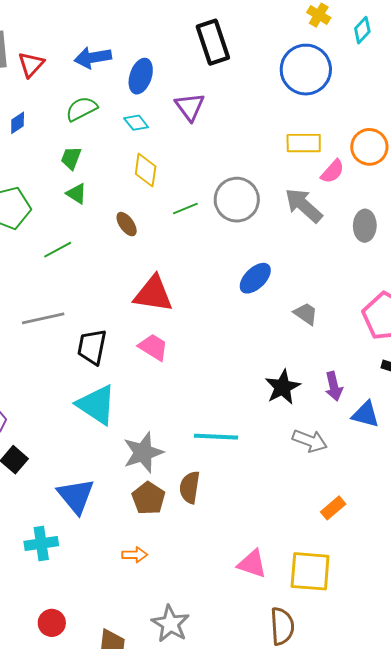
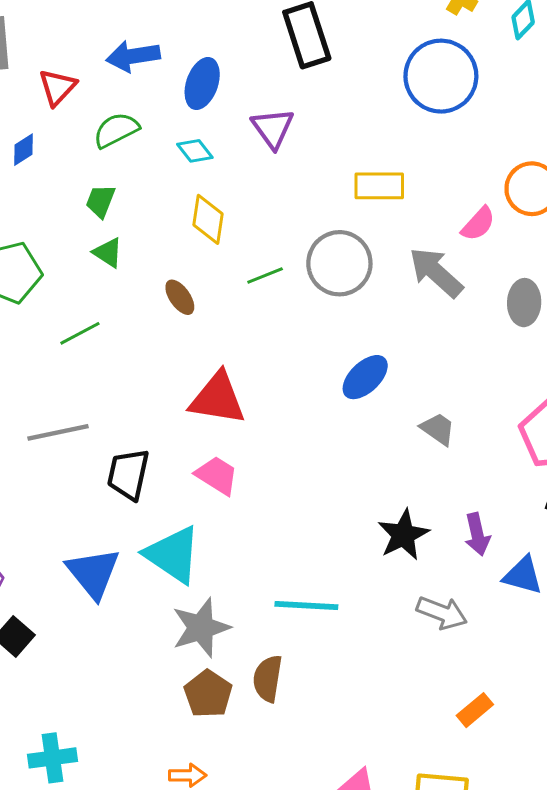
red triangle: (31, 64) -> (57, 87), moved
yellow rectangle: (304, 143) -> (379, 186), moved
cyan triangle: (96, 405) -> (173, 555), moved
blue triangle: (76, 496) -> (93, 573), moved

